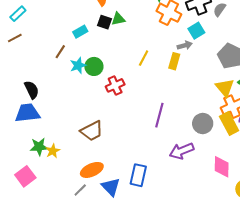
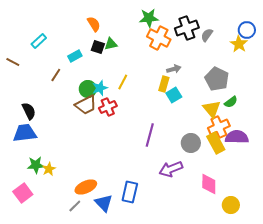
cyan rectangle: (18, 14) -> (39, 41), moved
cyan square: (196, 31) -> (174, 95), moved
brown line: (15, 38) -> (13, 62), turned 56
yellow line: (144, 58) -> (123, 82), moved
cyan star: (78, 65) -> (100, 88), moved
brown trapezoid: (92, 131) -> (86, 105), moved

